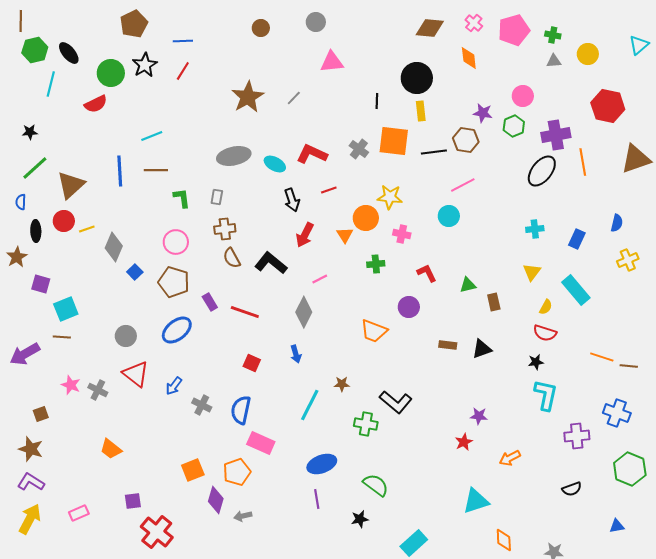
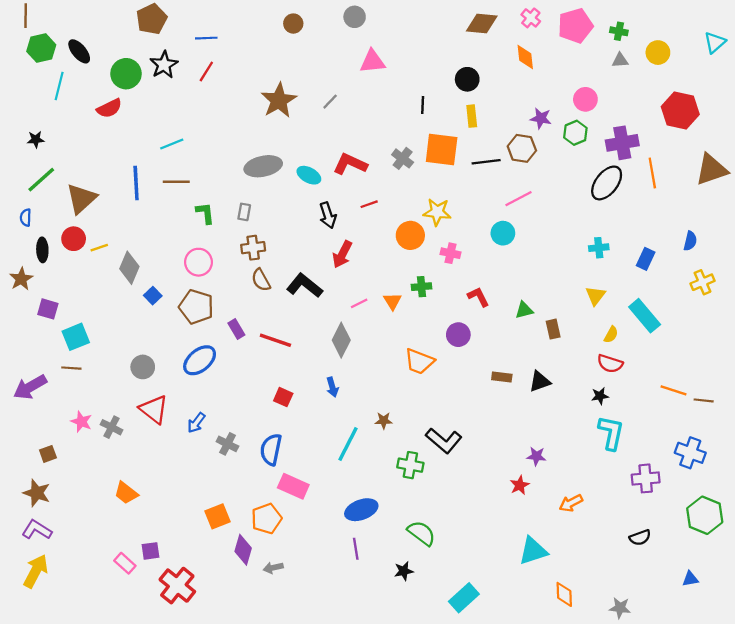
black circle: (417, 78) -> (467, 79), size x0.7
orange triangle: (345, 235) -> (393, 301), moved
pink rectangle: (79, 513) -> (125, 563), moved, turned 66

